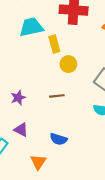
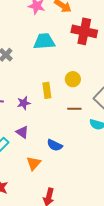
yellow rectangle: (54, 44) -> (47, 90), moved
brown line: (57, 96) -> (74, 109), moved

